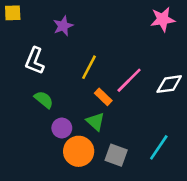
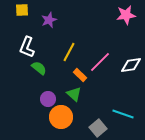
yellow square: (13, 13) -> (22, 10), moved
green semicircle: (44, 100) -> (39, 68), moved
cyan line: (159, 147) -> (123, 114), turned 75
gray square: (116, 155) -> (98, 128), moved, turned 30

